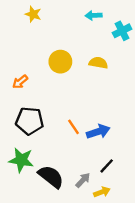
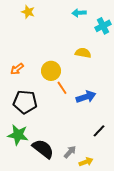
yellow circle: (60, 62) -> (51, 71), moved
orange line: (73, 127) -> (62, 88), moved
blue arrow: (98, 132) -> (86, 97), moved
black line: (107, 166) -> (99, 131), moved

